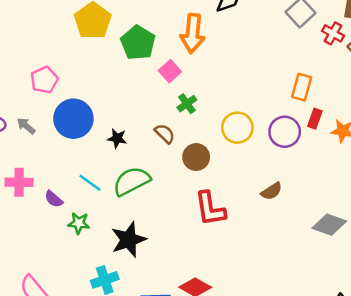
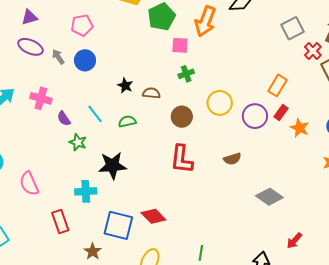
pink square: (170, 71) -> (180, 45), turned 30
blue circle: (73, 119) -> (85, 60), moved, size x0.7
brown semicircle: (165, 134) -> (151, 93), moved, turned -54
green semicircle: (132, 181) -> (127, 121), size x0.6

